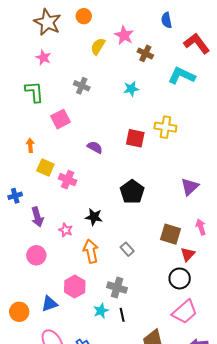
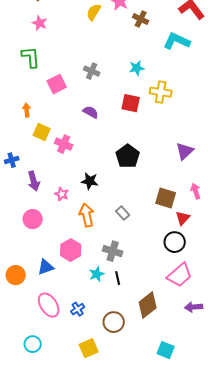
gray cross: (82, 86) -> (92, 71), moved
cyan star: (131, 89) -> (137, 68), moved

